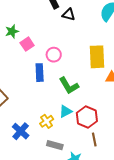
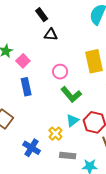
black triangle: (69, 15) -> (51, 35), moved
pink circle: (54, 55) -> (60, 72), moved
blue rectangle: (40, 73) -> (26, 87), moved

